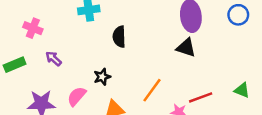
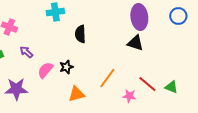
green triangle: (242, 90) -> (171, 87), moved
pink semicircle: (77, 96) -> (45, 70), moved
red line: (201, 97) -> (147, 84), turned 60

